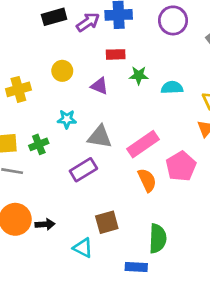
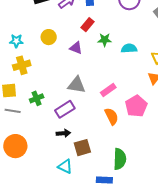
red rectangle: (116, 54) -> (88, 25), turned -48
yellow cross: (18, 89) -> (22, 65), moved
cyan star: (67, 119) -> (16, 41), moved
green cross: (39, 144) -> (37, 98), moved
pink rectangle: (143, 144) -> (108, 90), size x0.7
black arrow: (45, 224) -> (63, 133), moved

